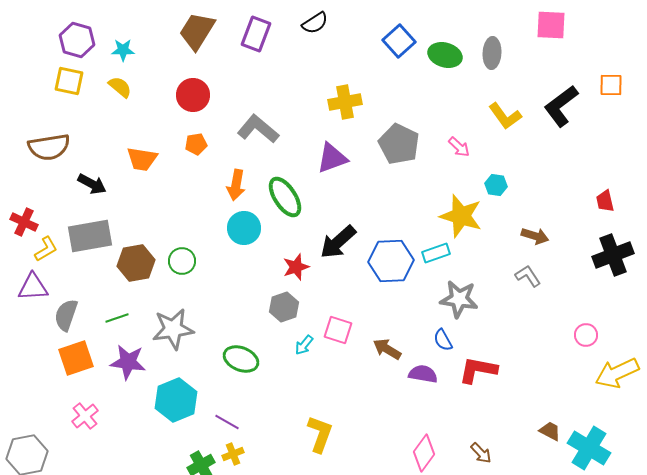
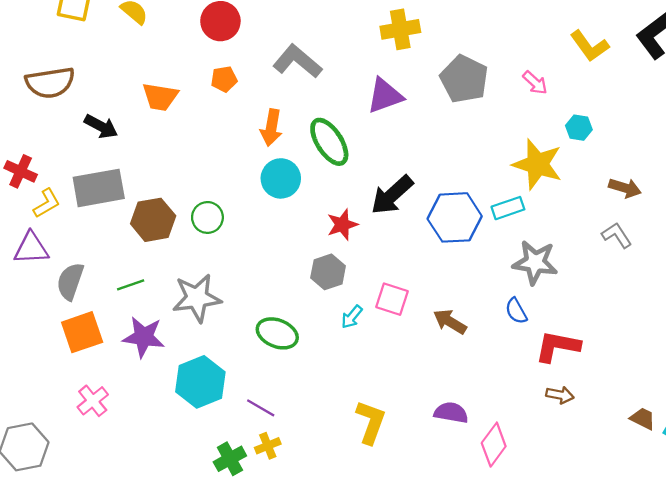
purple semicircle: (423, 374) -> (451, 413), moved
brown arrow: (481, 453) -> (560, 395), moved, turned -35

